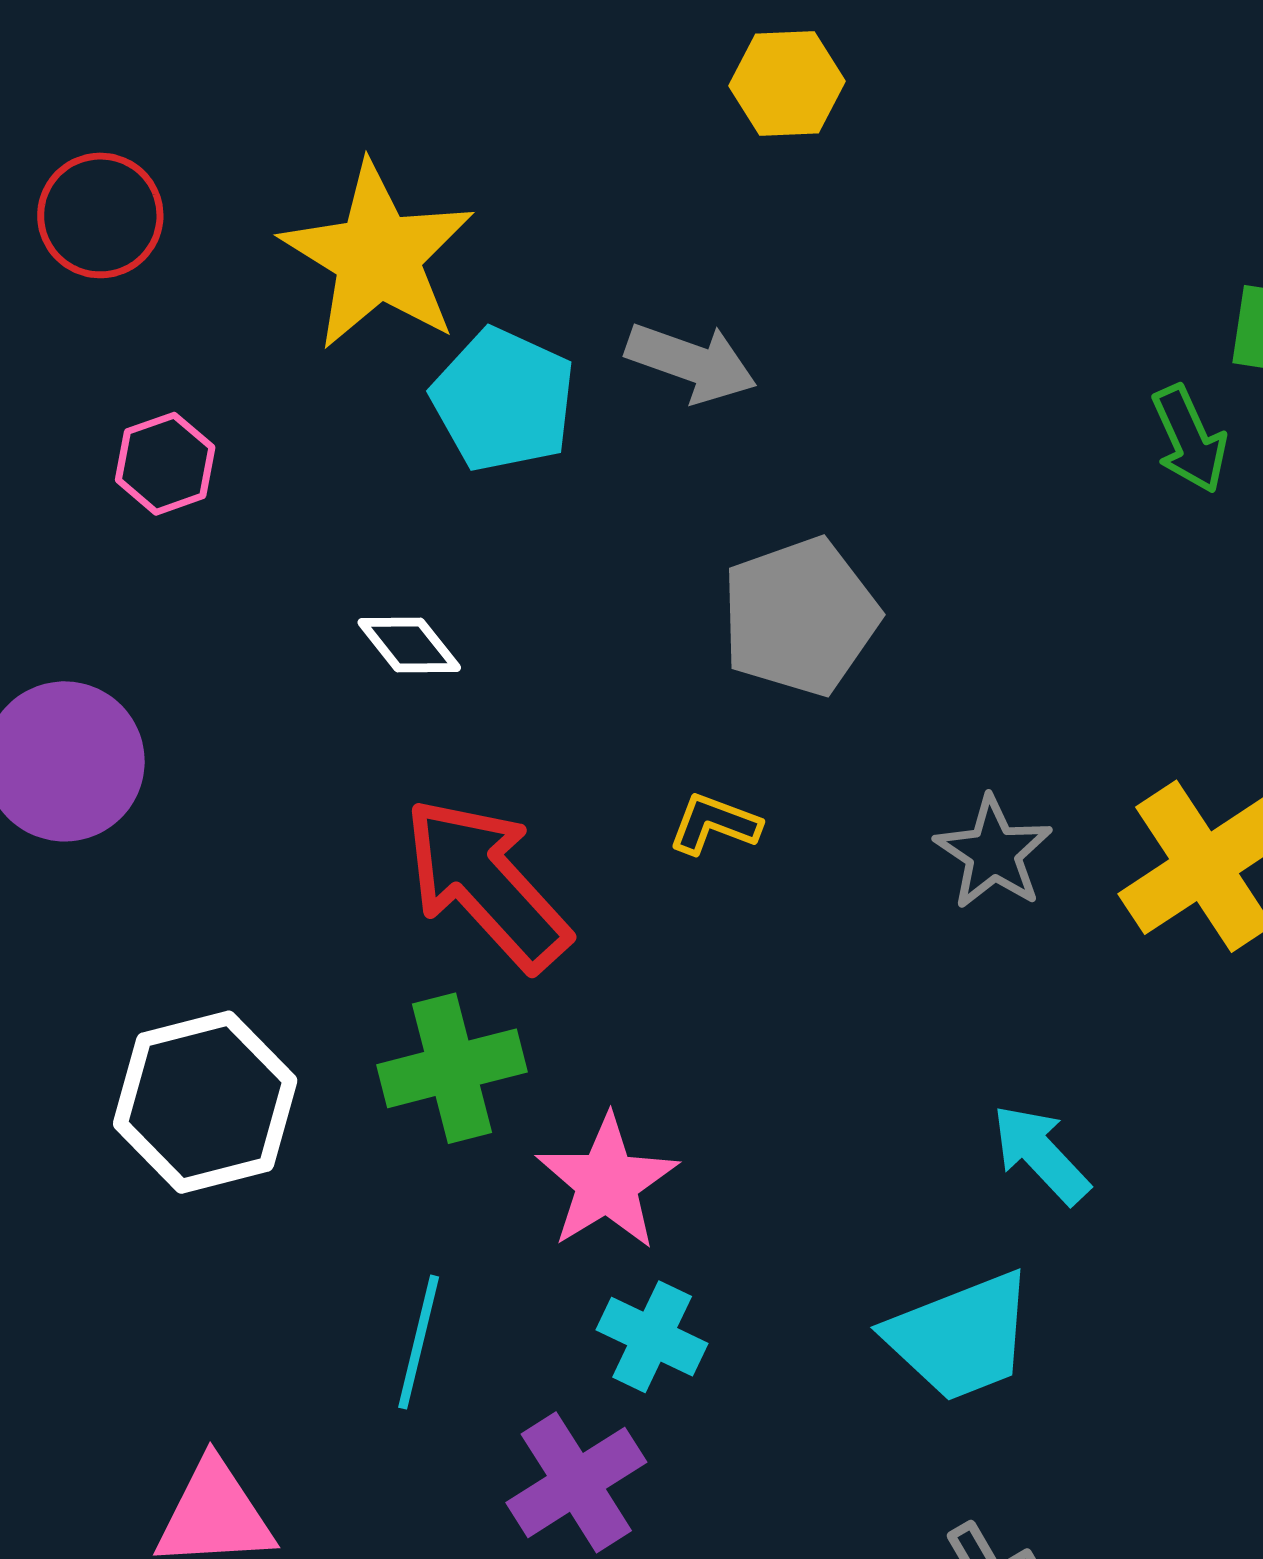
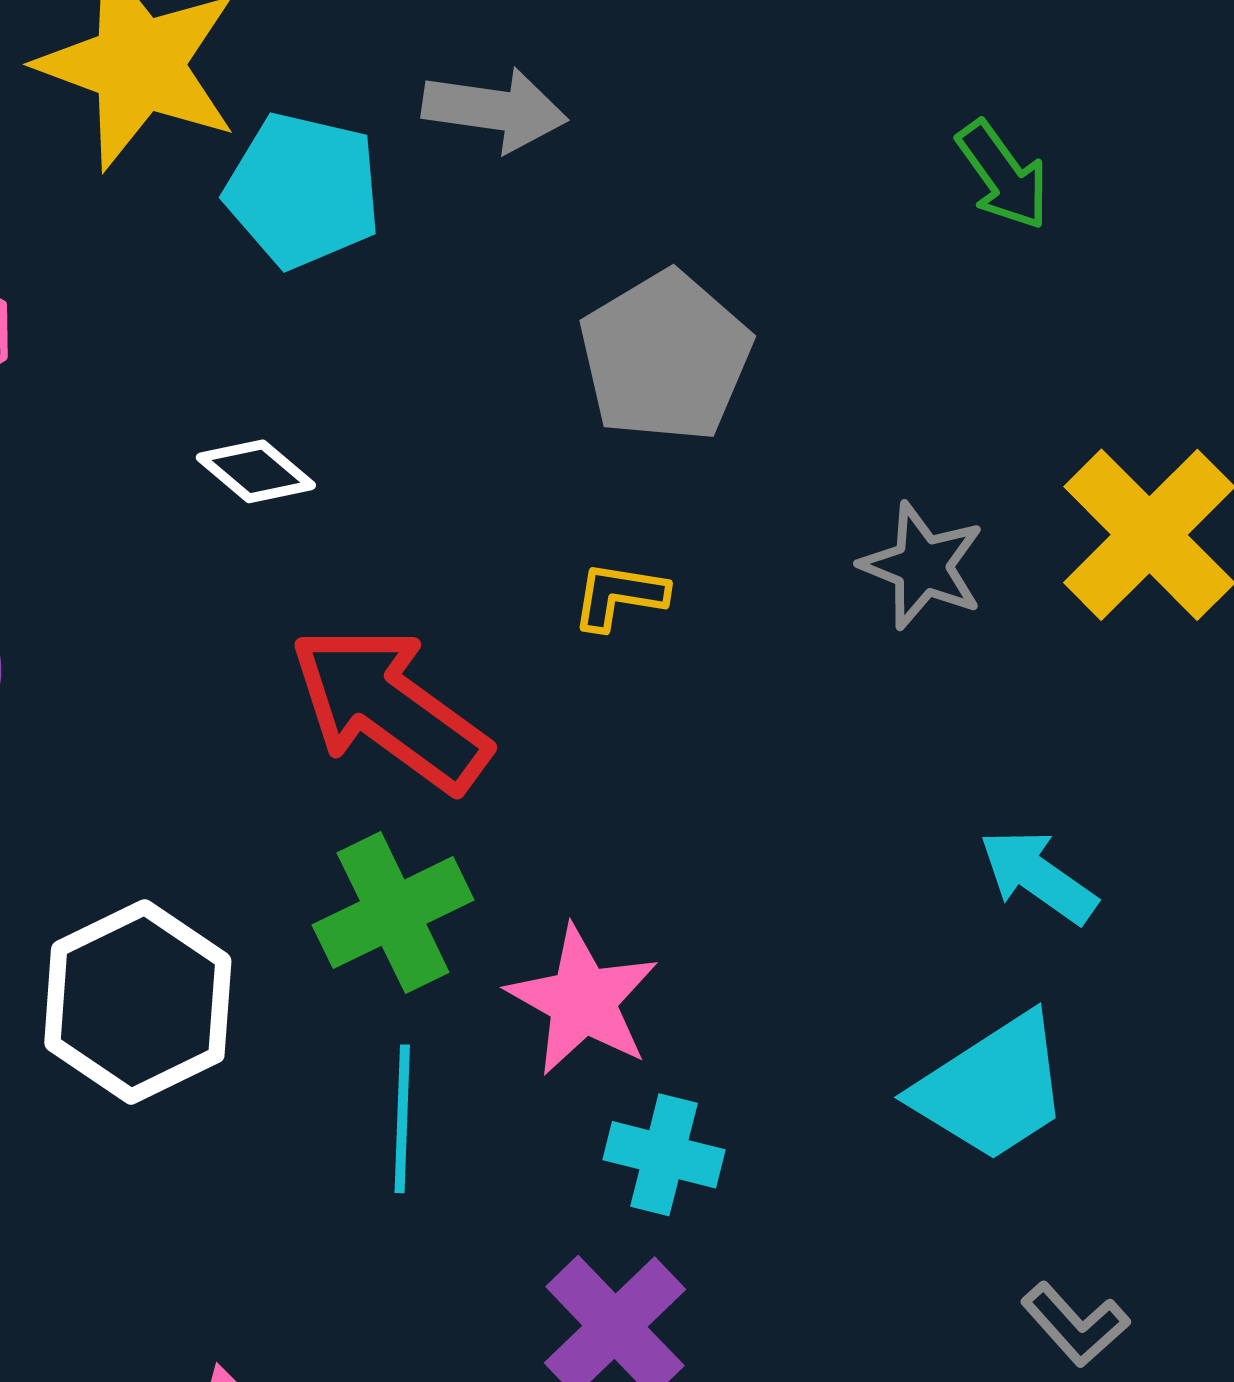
green arrow: (1189, 439) -> (1003, 175), moved
cyan line: (419, 1342) -> (402, 1119), moved

